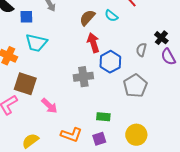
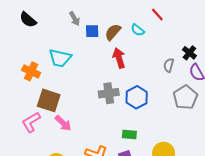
blue square: (26, 17) -> (92, 31), moved
blue hexagon: (110, 62) -> (137, 97), moved
gray pentagon: (135, 86) -> (185, 97), moved
pink arrow: (49, 106) -> (63, 123), moved

